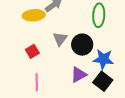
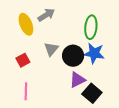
yellow ellipse: (34, 15) -> (26, 24), turned 70
blue star: (103, 59) -> (94, 53), moved
purple triangle: (79, 75) -> (77, 80), moved

